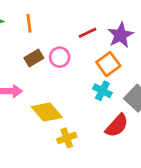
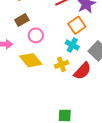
pink circle: (60, 57) -> (36, 35), moved
yellow cross: (67, 138) -> (62, 64), moved

